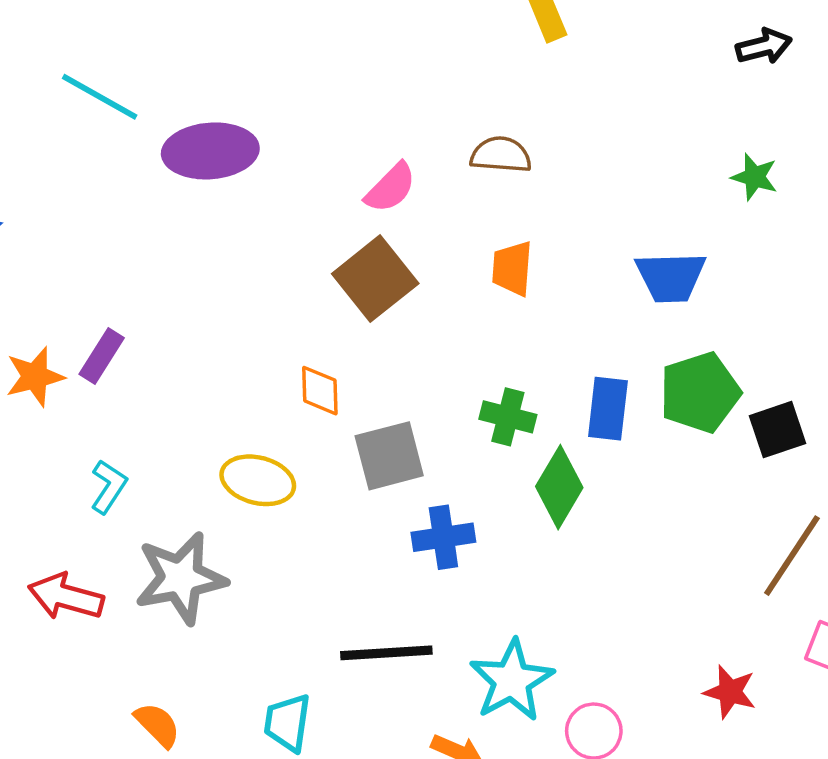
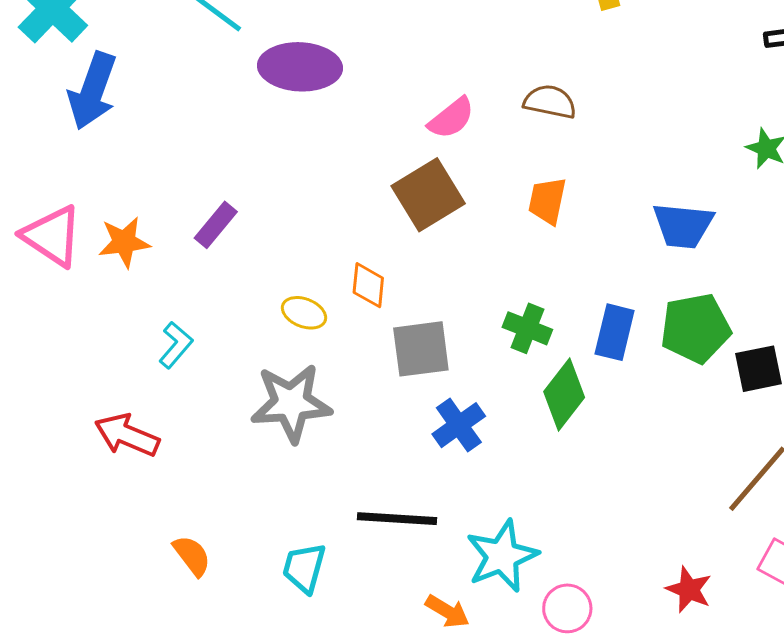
purple rectangle: (102, 356) -> (216, 225), moved
yellow ellipse: (258, 480) -> (304, 313), moved, size x0.7
blue cross: (443, 537) -> (459, 425), turned -34
gray star: (181, 578) -> (291, 403), moved

